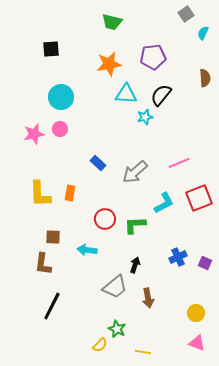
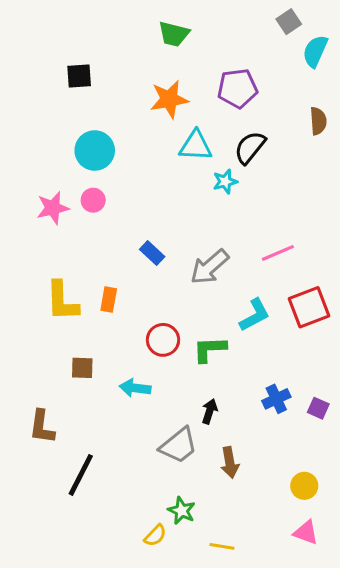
cyan semicircle: (203, 33) -> (315, 51), size x1.5
brown L-shape: (43, 264) -> (42, 427), moved

